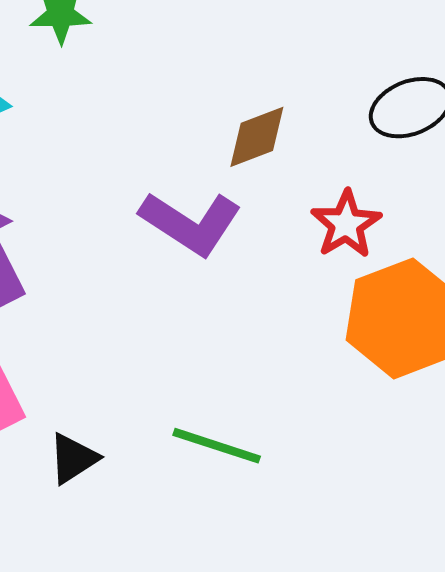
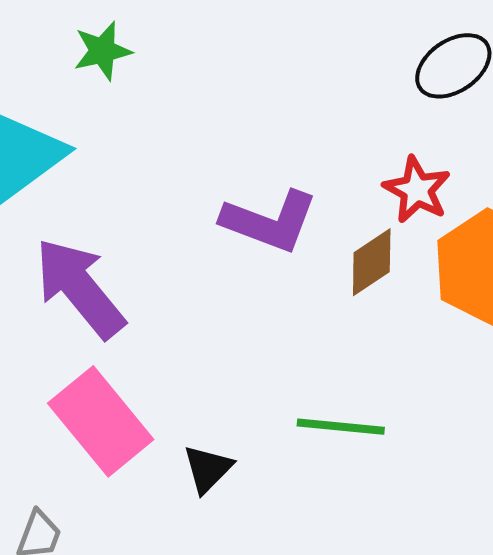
brown diamond: (257, 137) -> (372, 262), moved

